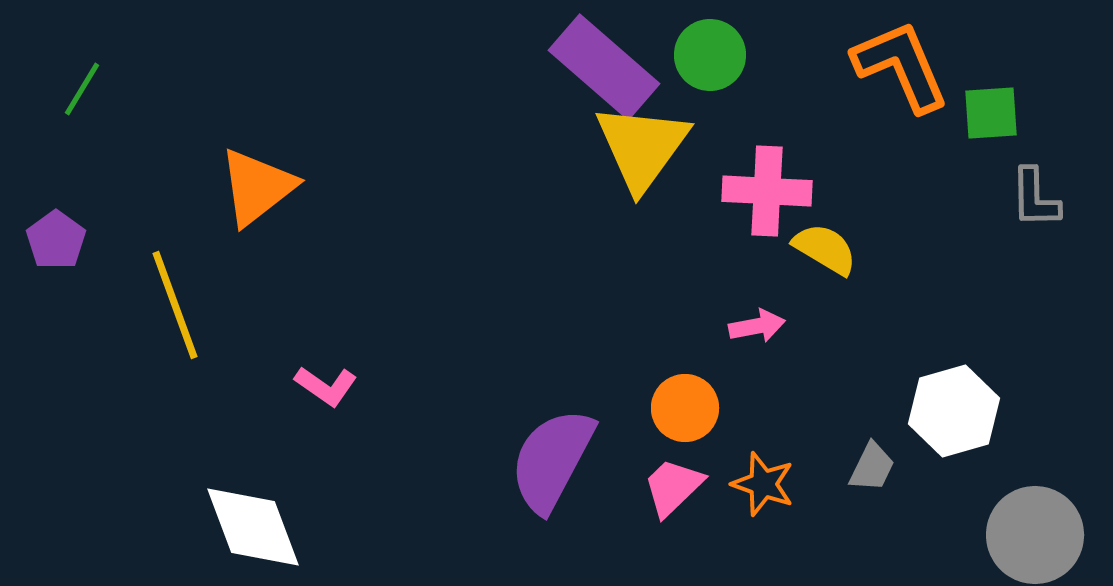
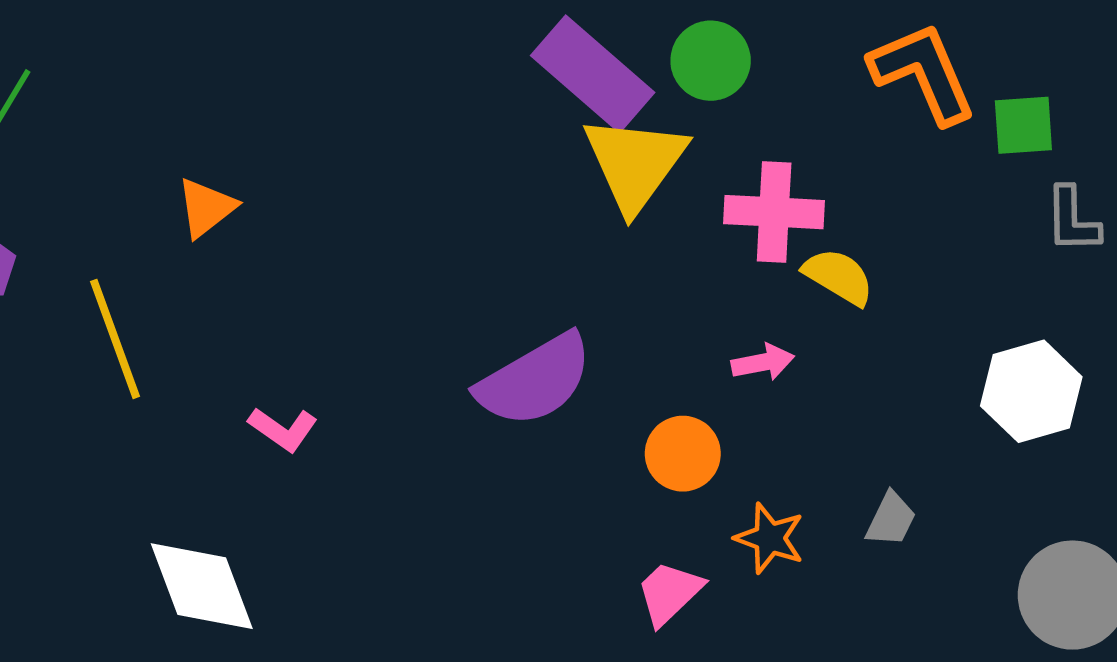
orange triangle: (257, 187) -> (206, 208), size x0.7
white hexagon: (954, 411) -> (1031, 391), moved
purple semicircle: (552, 460) -> (535, 380), moved, turned -148
pink trapezoid: (673, 487) -> (669, 593), moved

